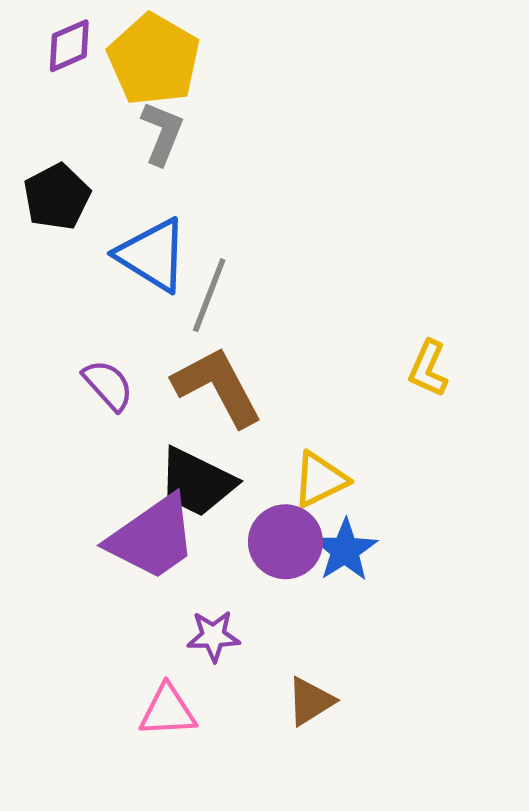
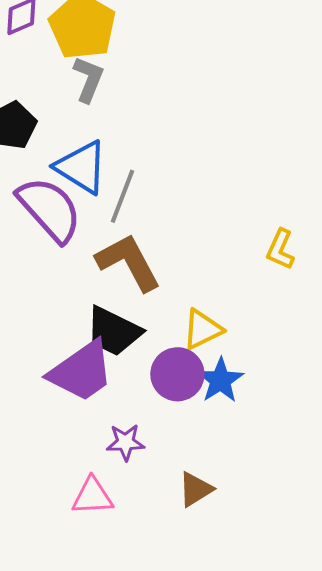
purple semicircle: (108, 385) -> (49, 209), moved, size x1.8

